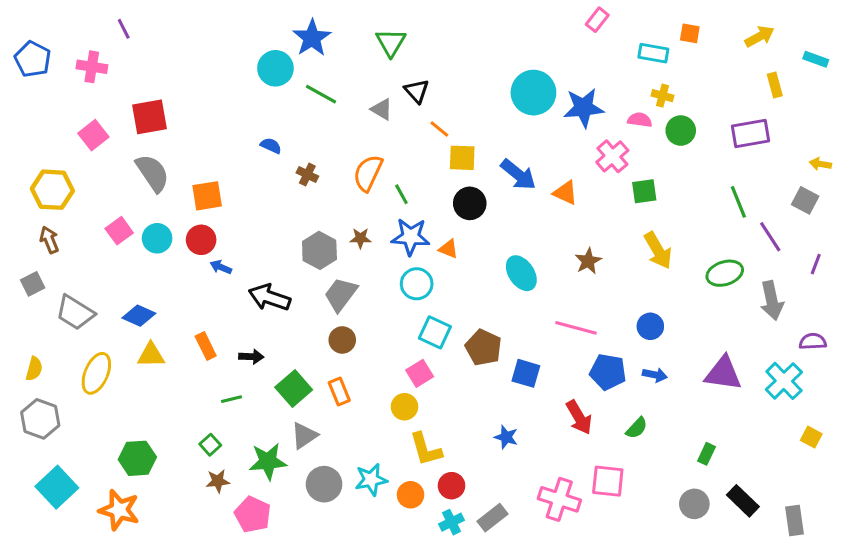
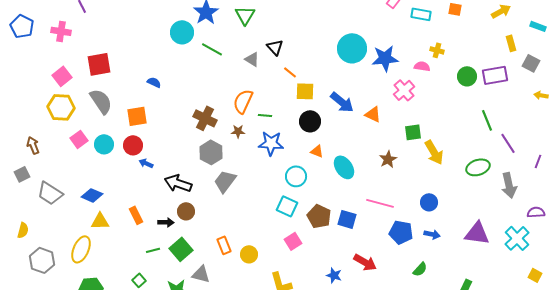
green triangle: (391, 42) -> (245, 15), moved
cyan rectangle: (653, 53) -> (421, 14), moved
green circle: (681, 131) -> (467, 76), moved
blue semicircle: (271, 146) -> (154, 82), moved
brown cross: (307, 175) -> (205, 118), moved, size x1.6
yellow hexagon: (52, 190) -> (61, 107), moved
green square: (644, 191) -> (413, 132), moved
green line: (401, 194) -> (265, 115), turned -56
gray square: (805, 200) -> (531, 63), moved
brown star: (360, 238) -> (238, 131), moved
orange triangle: (448, 249) -> (317, 151), moved
cyan circle: (417, 284) -> (296, 176), moved
brown circle: (342, 340) -> (186, 211), moved
yellow ellipse: (96, 373) -> (81, 249), moved
pink square: (420, 373) -> (293, 241), moved
blue square: (526, 373) -> (347, 219), moved
green square: (294, 389) -> (181, 249), moved
yellow circle: (404, 407) -> (249, 254), moved
red arrow: (579, 417) -> (365, 262), moved, turned -30
gray hexagon: (40, 419) -> (42, 260), moved
gray triangle: (304, 436) -> (201, 274), turned 48

